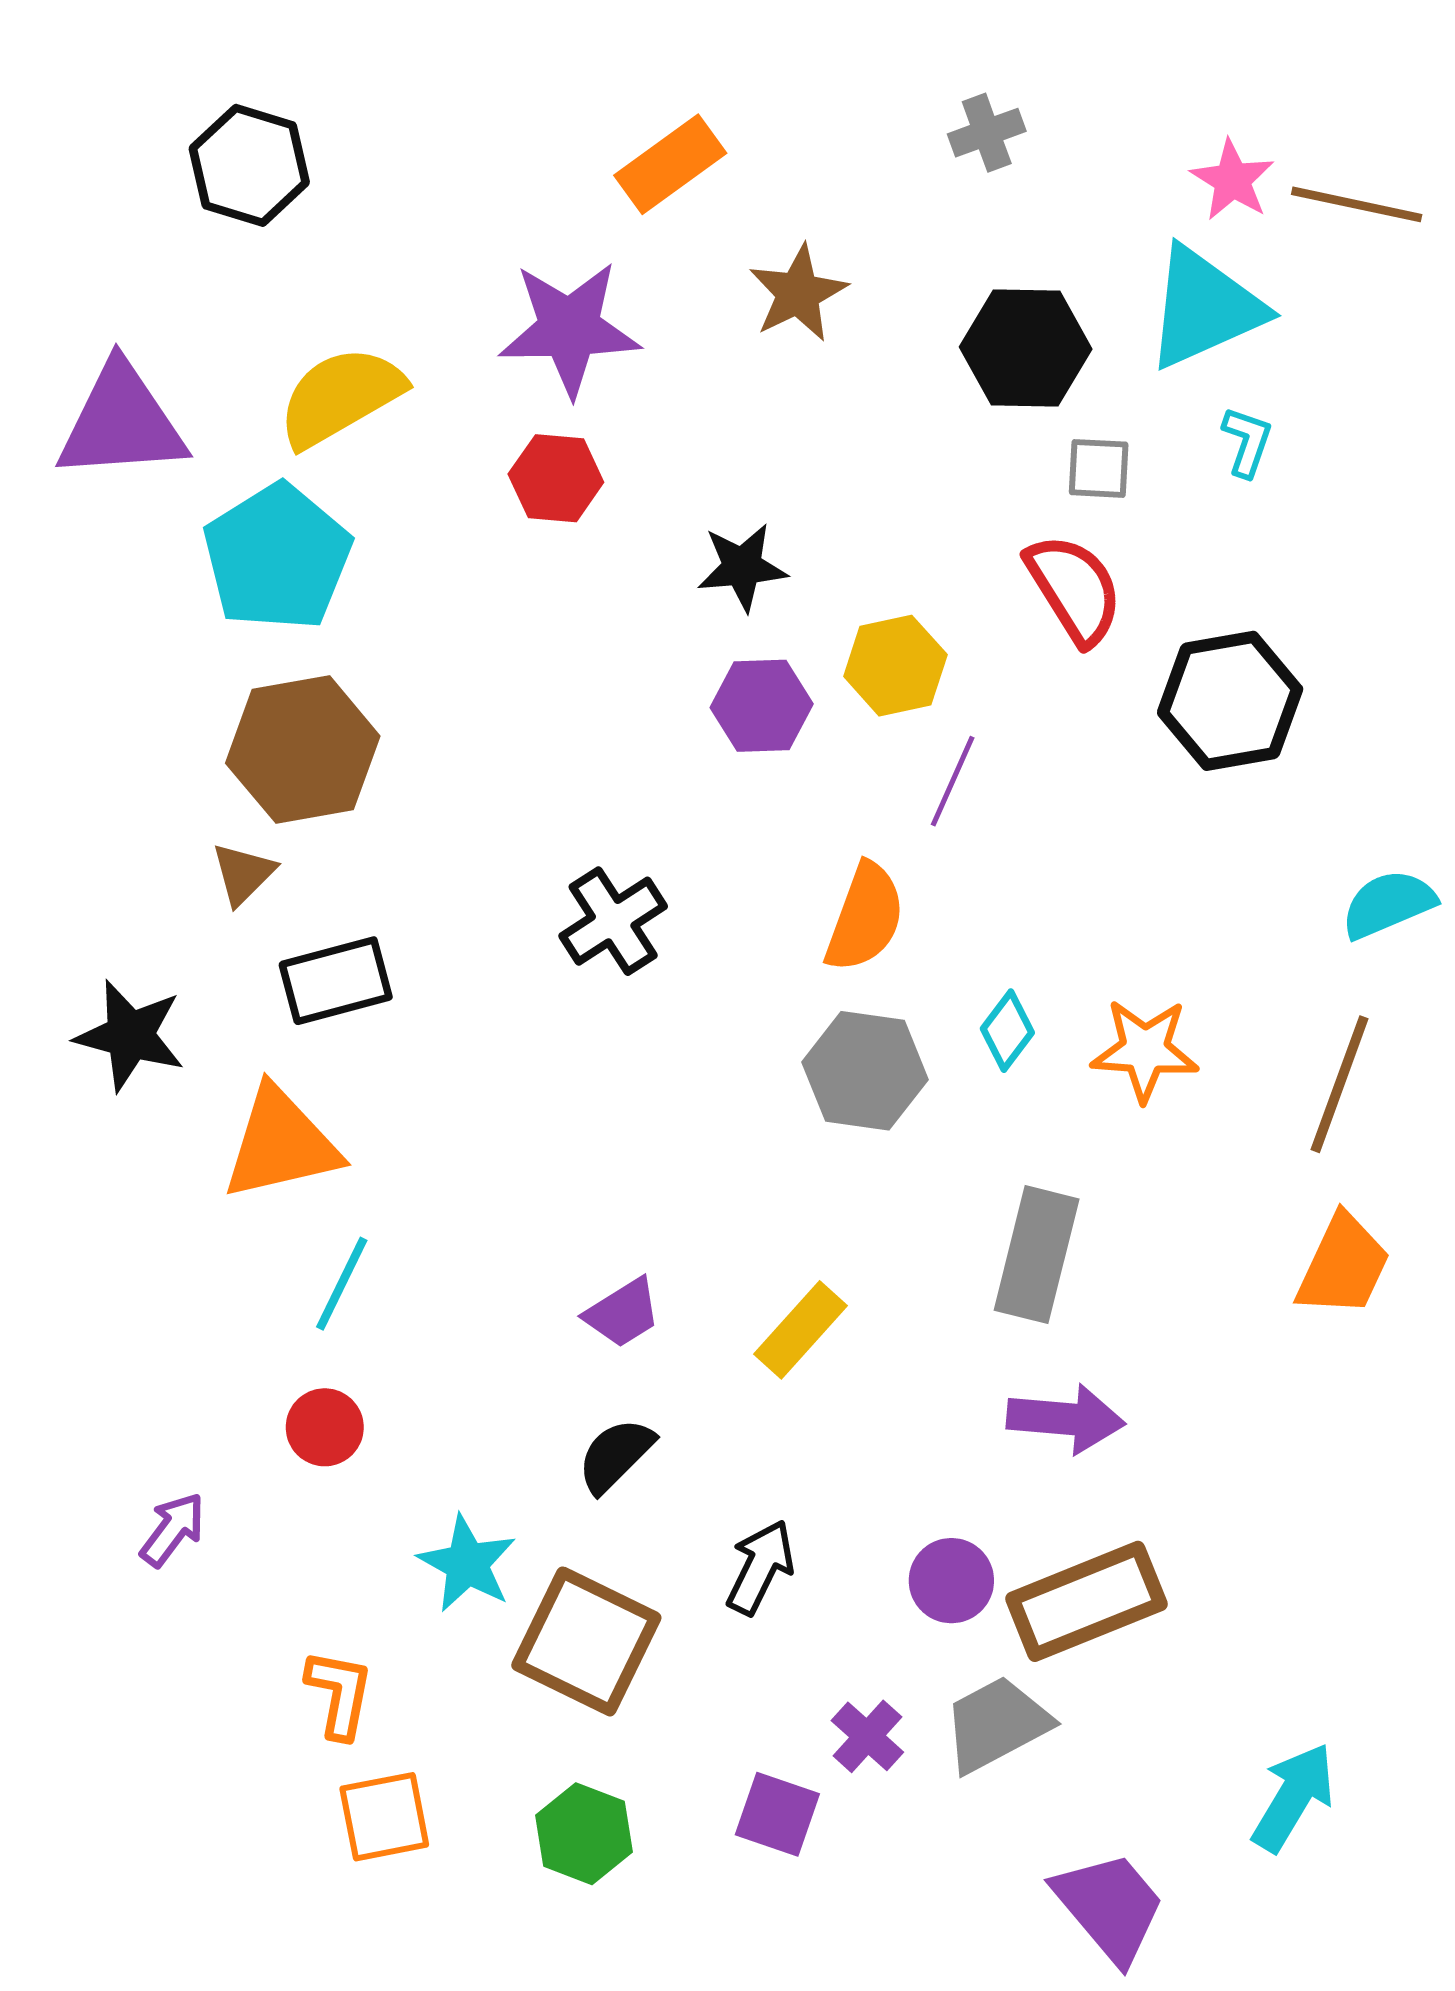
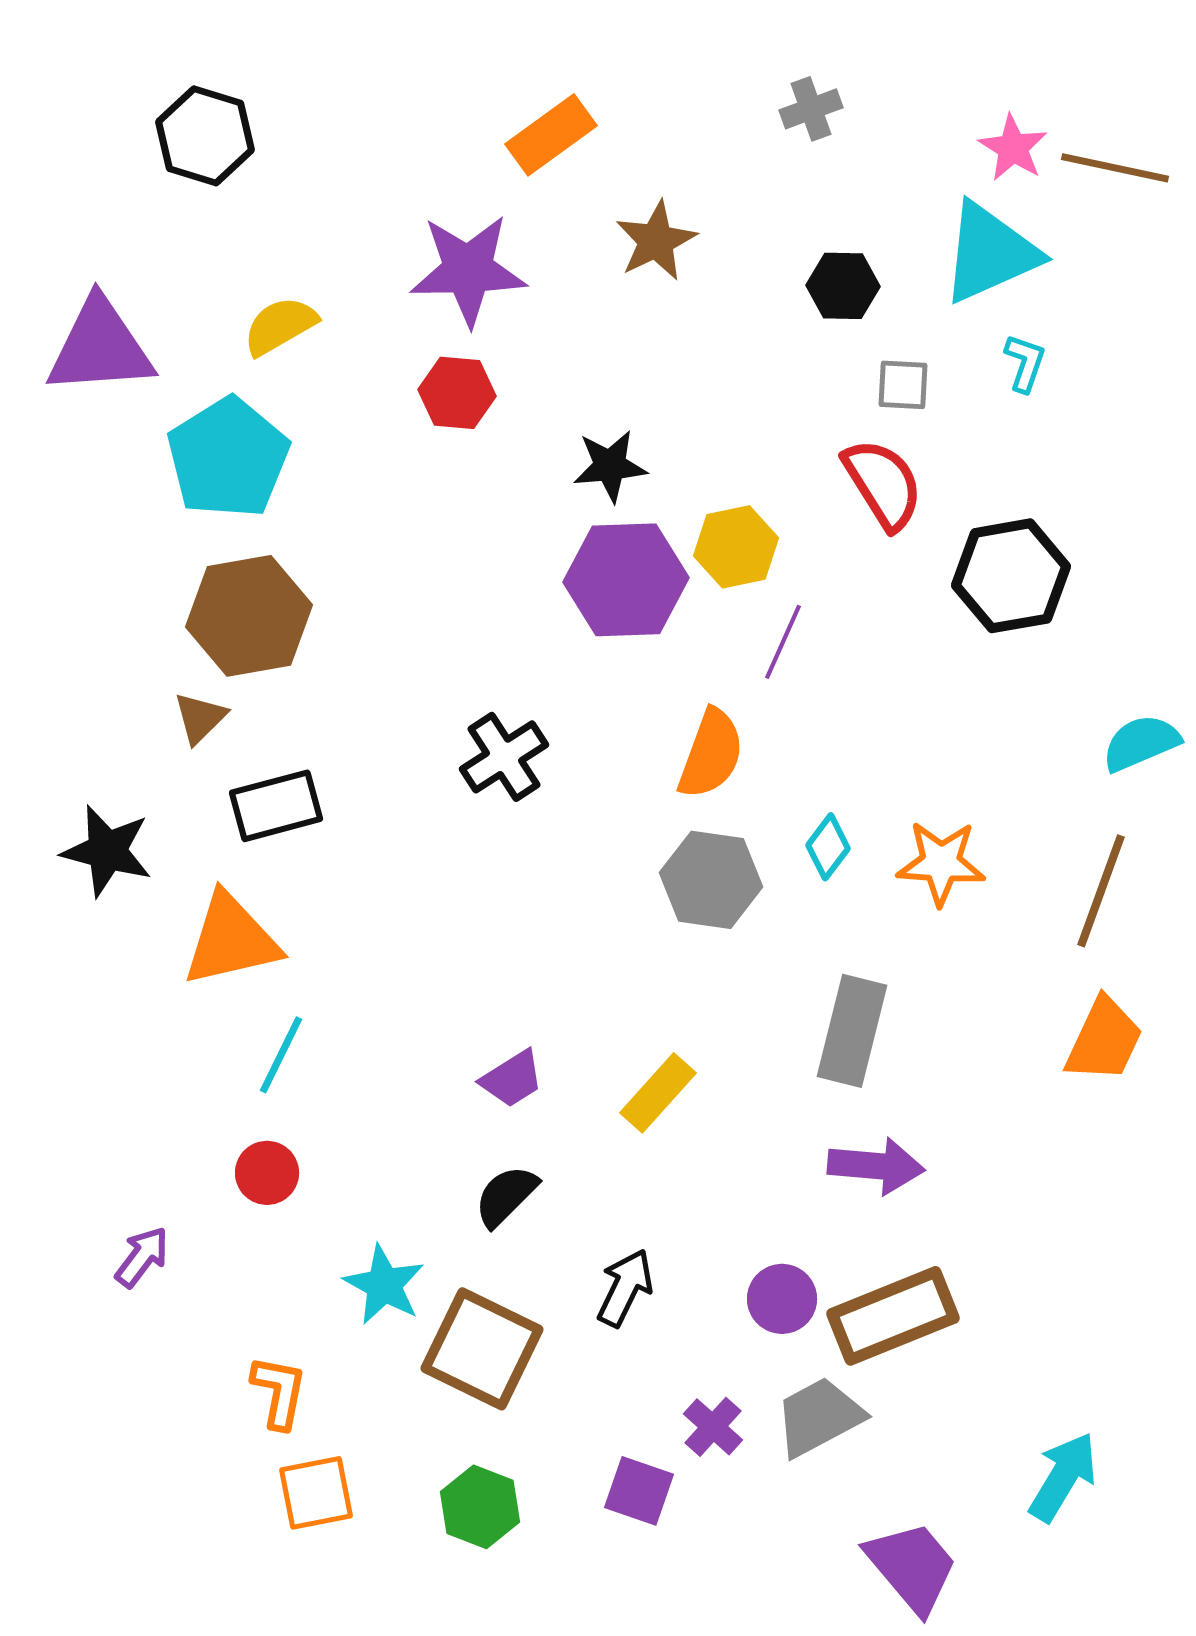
black hexagon: (1026, 348) -> (843, 286), size x0.7
yellow semicircle: (341, 397) -> (280, 326), size x0.7
purple hexagon: (762, 706) -> (626, 580), size x1.5

